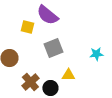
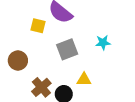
cyan star: (96, 54) -> (103, 43), moved

